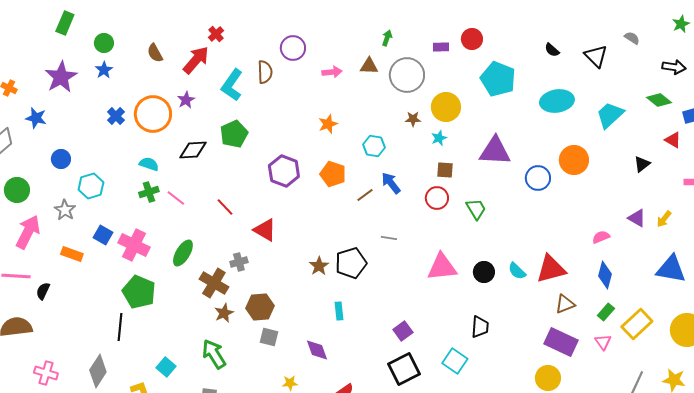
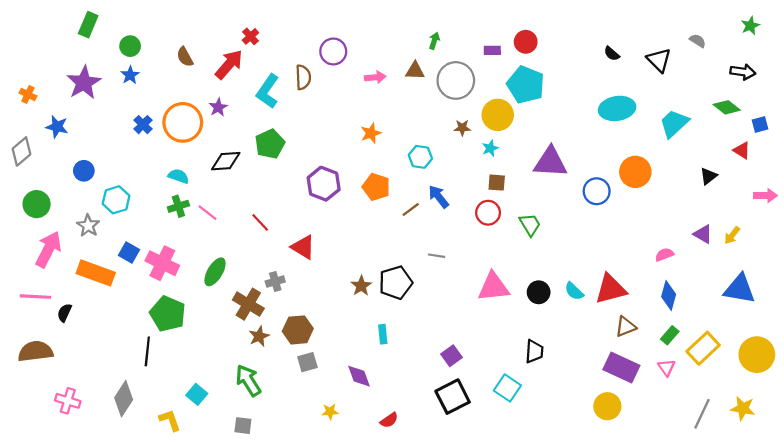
cyan pentagon: (498, 79) -> (526, 85), moved
orange rectangle: (72, 254) -> (96, 273), size x1.6
gray square: (269, 337) -> (307, 362), turned -30

